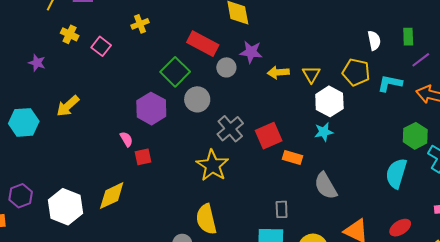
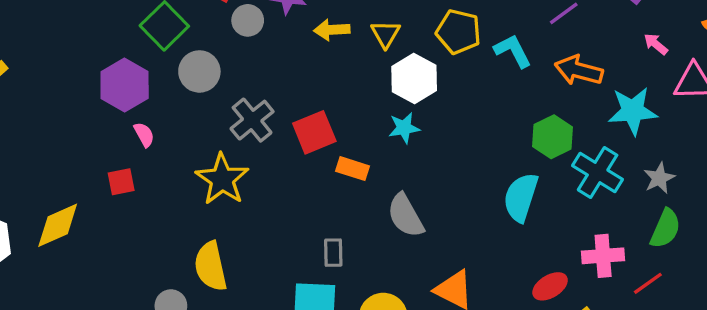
cyan L-shape: (390, 83) -> (513, 51), turned 50
pink semicircle: (126, 139) -> (144, 135), moved
red square: (143, 157) -> (121, 182), moved
red ellipse: (400, 228) -> (550, 286), moved

